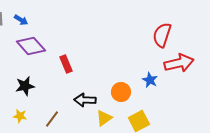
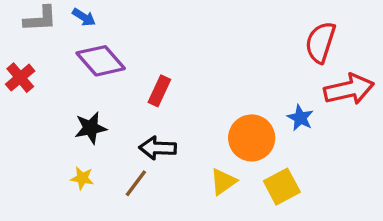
red rectangle: (66, 64) -> (159, 91), turned 48
orange circle: (121, 92) -> (252, 138), size x1.4
black arrow: (85, 100) -> (158, 148), moved

